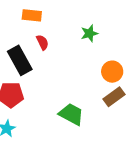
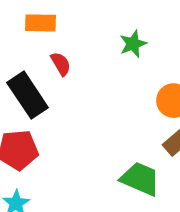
green trapezoid: (71, 114) -> (140, 179), moved

